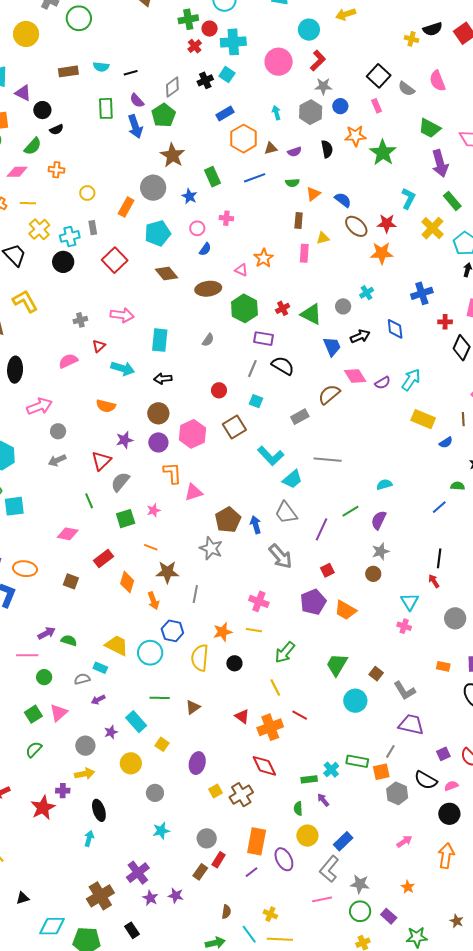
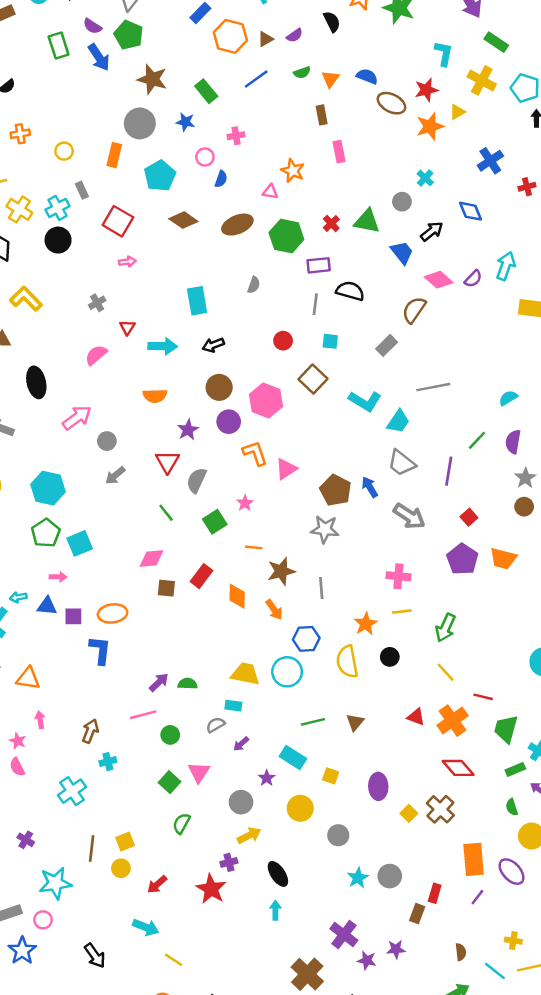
yellow triangle: (323, 238) -> (457, 112), moved
pink arrow: (122, 315) -> (127, 262), moved, size x0.6
brown square: (71, 581) -> (166, 588), moved
green trapezoid: (337, 665) -> (506, 729), moved
gray circle: (207, 838) -> (390, 876), moved

